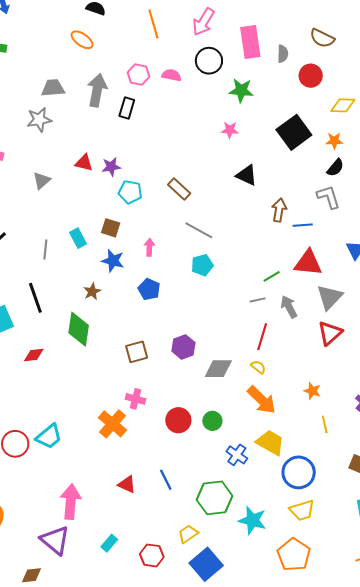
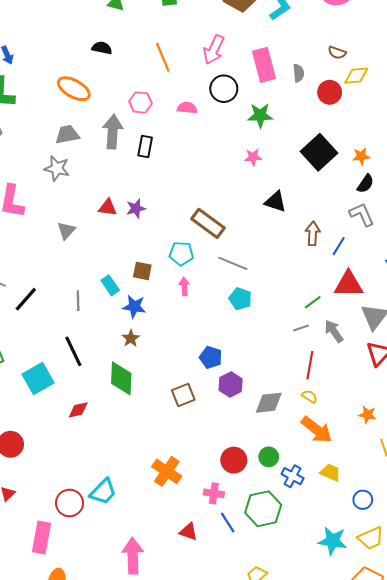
brown semicircle: (322, 38) -> (337, 53), size x0.7
orange ellipse: (82, 40) -> (74, 89), moved, size x1.4
pink hexagon: (138, 75) -> (140, 102), moved
yellow diamond: (343, 105) -> (356, 76), moved
gray star: (39, 120) -> (57, 168), turned 30
brown rectangle: (179, 189) -> (208, 223), size x1.4
cyan pentagon: (130, 192) -> (181, 254), moved
blue line: (303, 225) -> (339, 246), turned -48
blue star: (113, 261) -> (134, 307), moved
cyan pentagon: (202, 265) -> (240, 299), turned -30
blue pentagon: (149, 289) -> (211, 357), moved
pink cross: (135, 399) -> (214, 493), moved
yellow trapezoid: (270, 443) -> (330, 472), size x0.7
blue cross: (237, 455) -> (292, 476), moved
blue circle: (299, 472) -> (363, 500), size x0.6
green hexagon: (215, 498) -> (263, 509), moved
cyan star: (252, 520) -> (333, 541), moved

